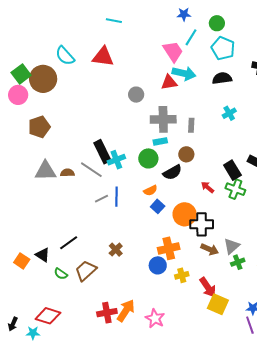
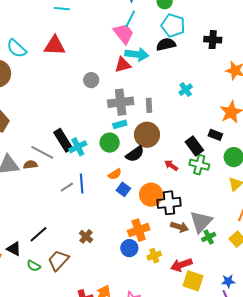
cyan line: (191, 37) -> (130, 19), moved
black semicircle: (222, 78) -> (166, 44), moved
brown circle: (186, 154) -> (147, 135), size x1.6
gray line: (91, 170) -> (42, 152), moved
gray triangle: (232, 246) -> (201, 222), size x1.4
red arrow: (208, 287) -> (181, 265), turned 110

